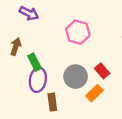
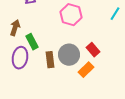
purple ellipse: (38, 80) -> (20, 58), moved
brown rectangle: (52, 102) -> (50, 60), moved

